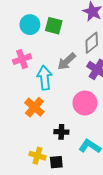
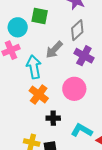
cyan circle: (30, 25) -> (18, 27), moved
orange cross: (34, 107) -> (39, 94), moved

